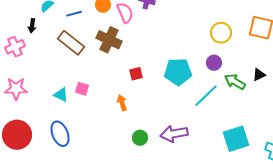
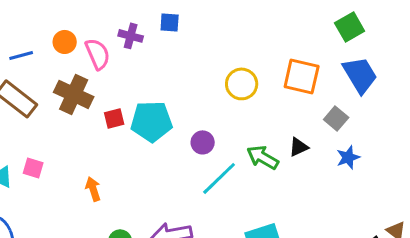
purple circle: (214, 63) -> (203, 142), moved
cyan pentagon: (178, 72) -> (152, 121), moved
red square: (136, 74) -> (114, 118), moved

